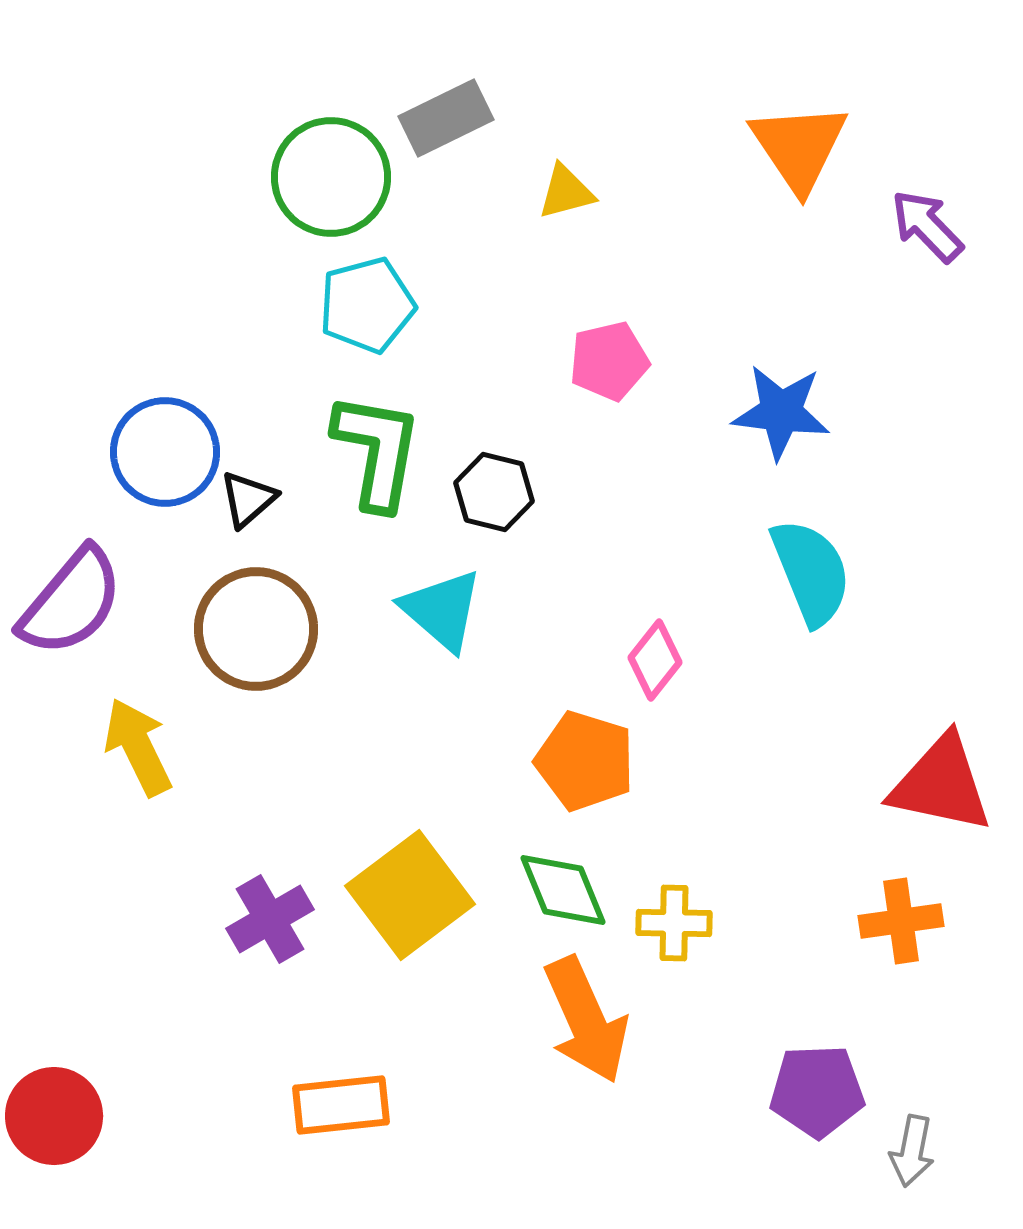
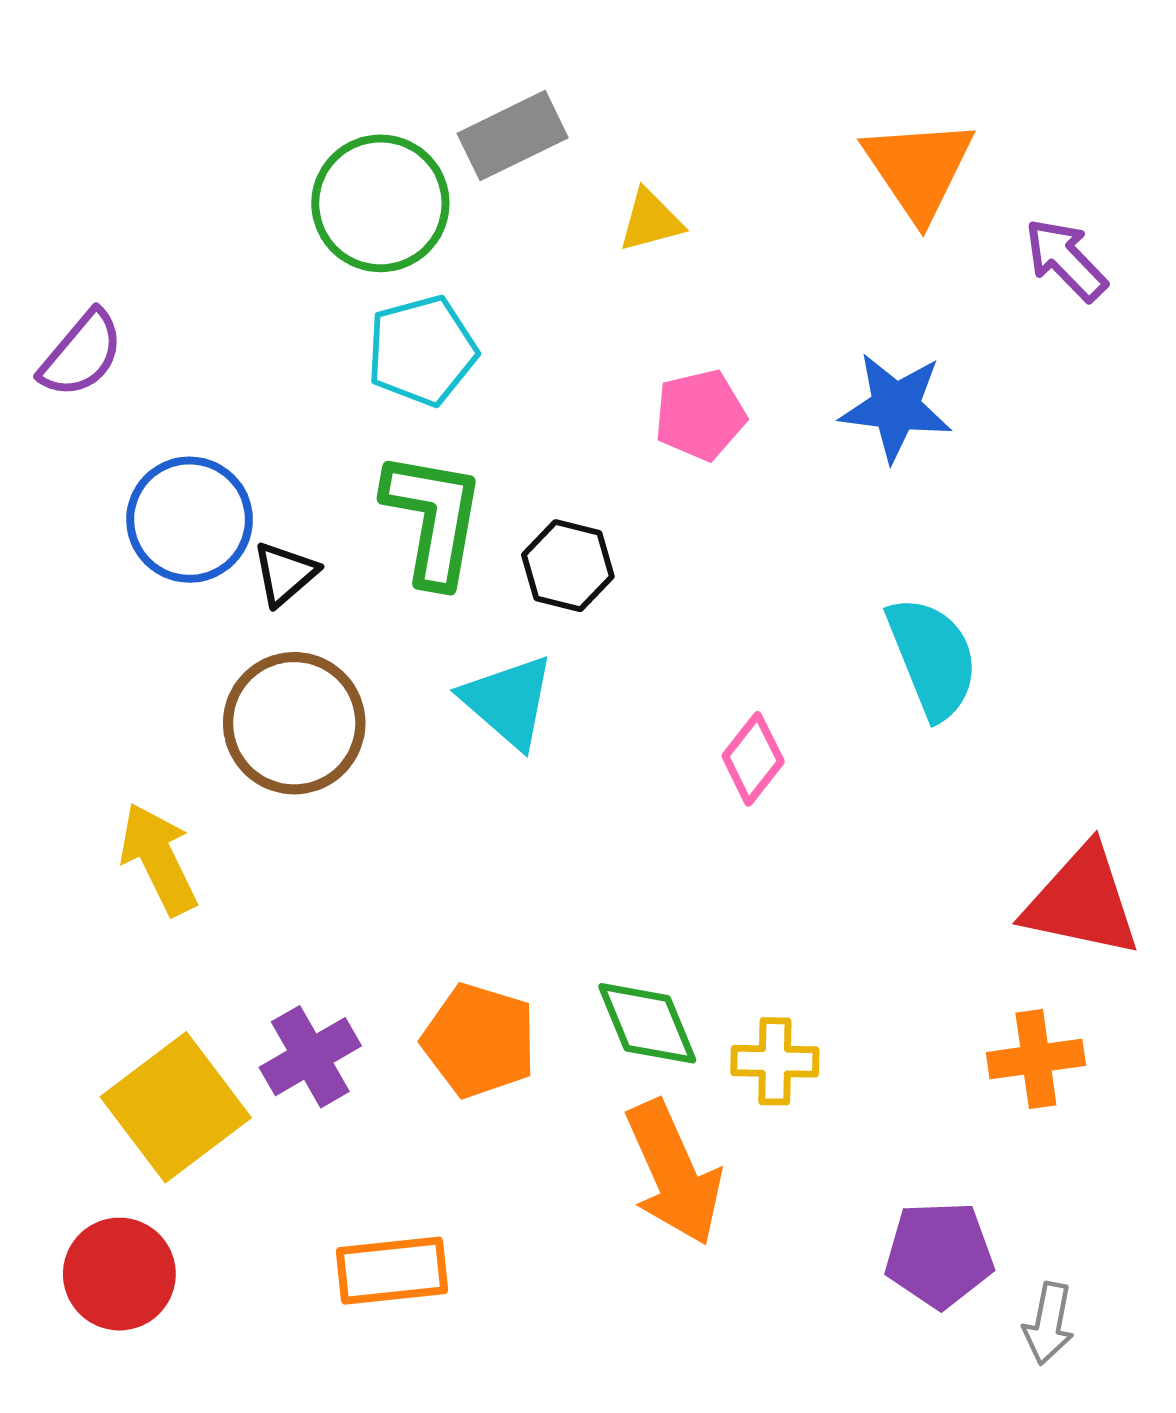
blue star: (781, 412) -> (896, 407), moved
purple semicircle: (71, 602) -> (81, 354), moved, size x0.7
orange pentagon: (585, 761) -> (479, 1041), moved
yellow square: (410, 895) -> (176, 1107), moved
red circle: (54, 1116) -> (119, 1274), moved

